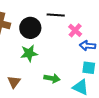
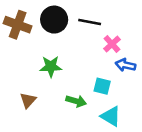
black circle: (30, 28) -> (54, 20), moved
cyan square: (89, 68) -> (102, 86), moved

